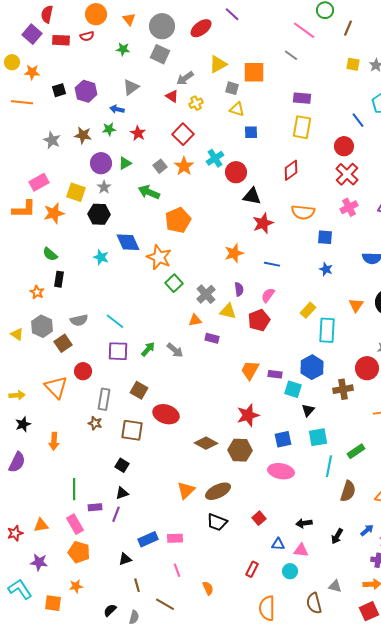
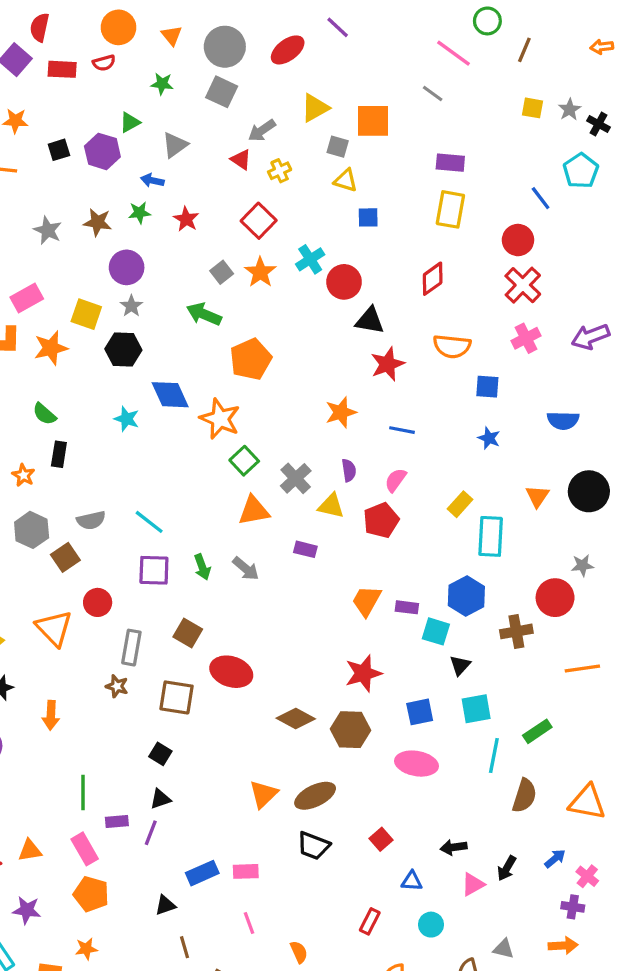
green triangle: (125, 163) -> (130, 122), moved
orange triangle: (195, 320) -> (254, 511), moved, size x1.5
green arrow: (148, 349) -> (202, 567), turned 119
pink triangle: (301, 550) -> (473, 884), moved, turned -35

